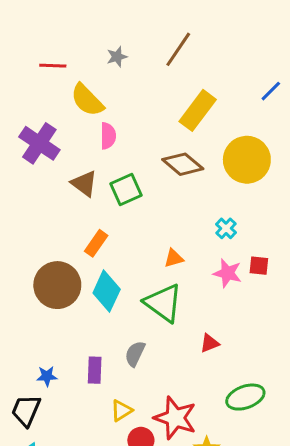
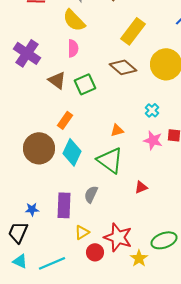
yellow semicircle: (87, 100) -> (74, 20), moved
purple rectangle: (95, 370) -> (64, 205), size x1.4
green ellipse: (245, 397) -> (164, 240), moved

